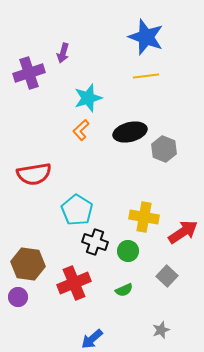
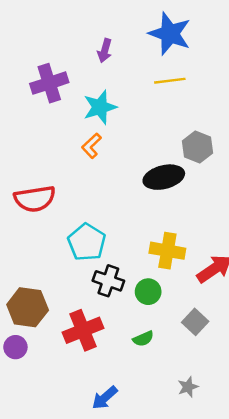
purple arrow: (63, 53) -> (105, 51), moved
purple cross: (29, 73) -> (49, 83), moved
black ellipse: (130, 132) -> (164, 177), moved
gray hexagon: (164, 149) -> (198, 147), moved

